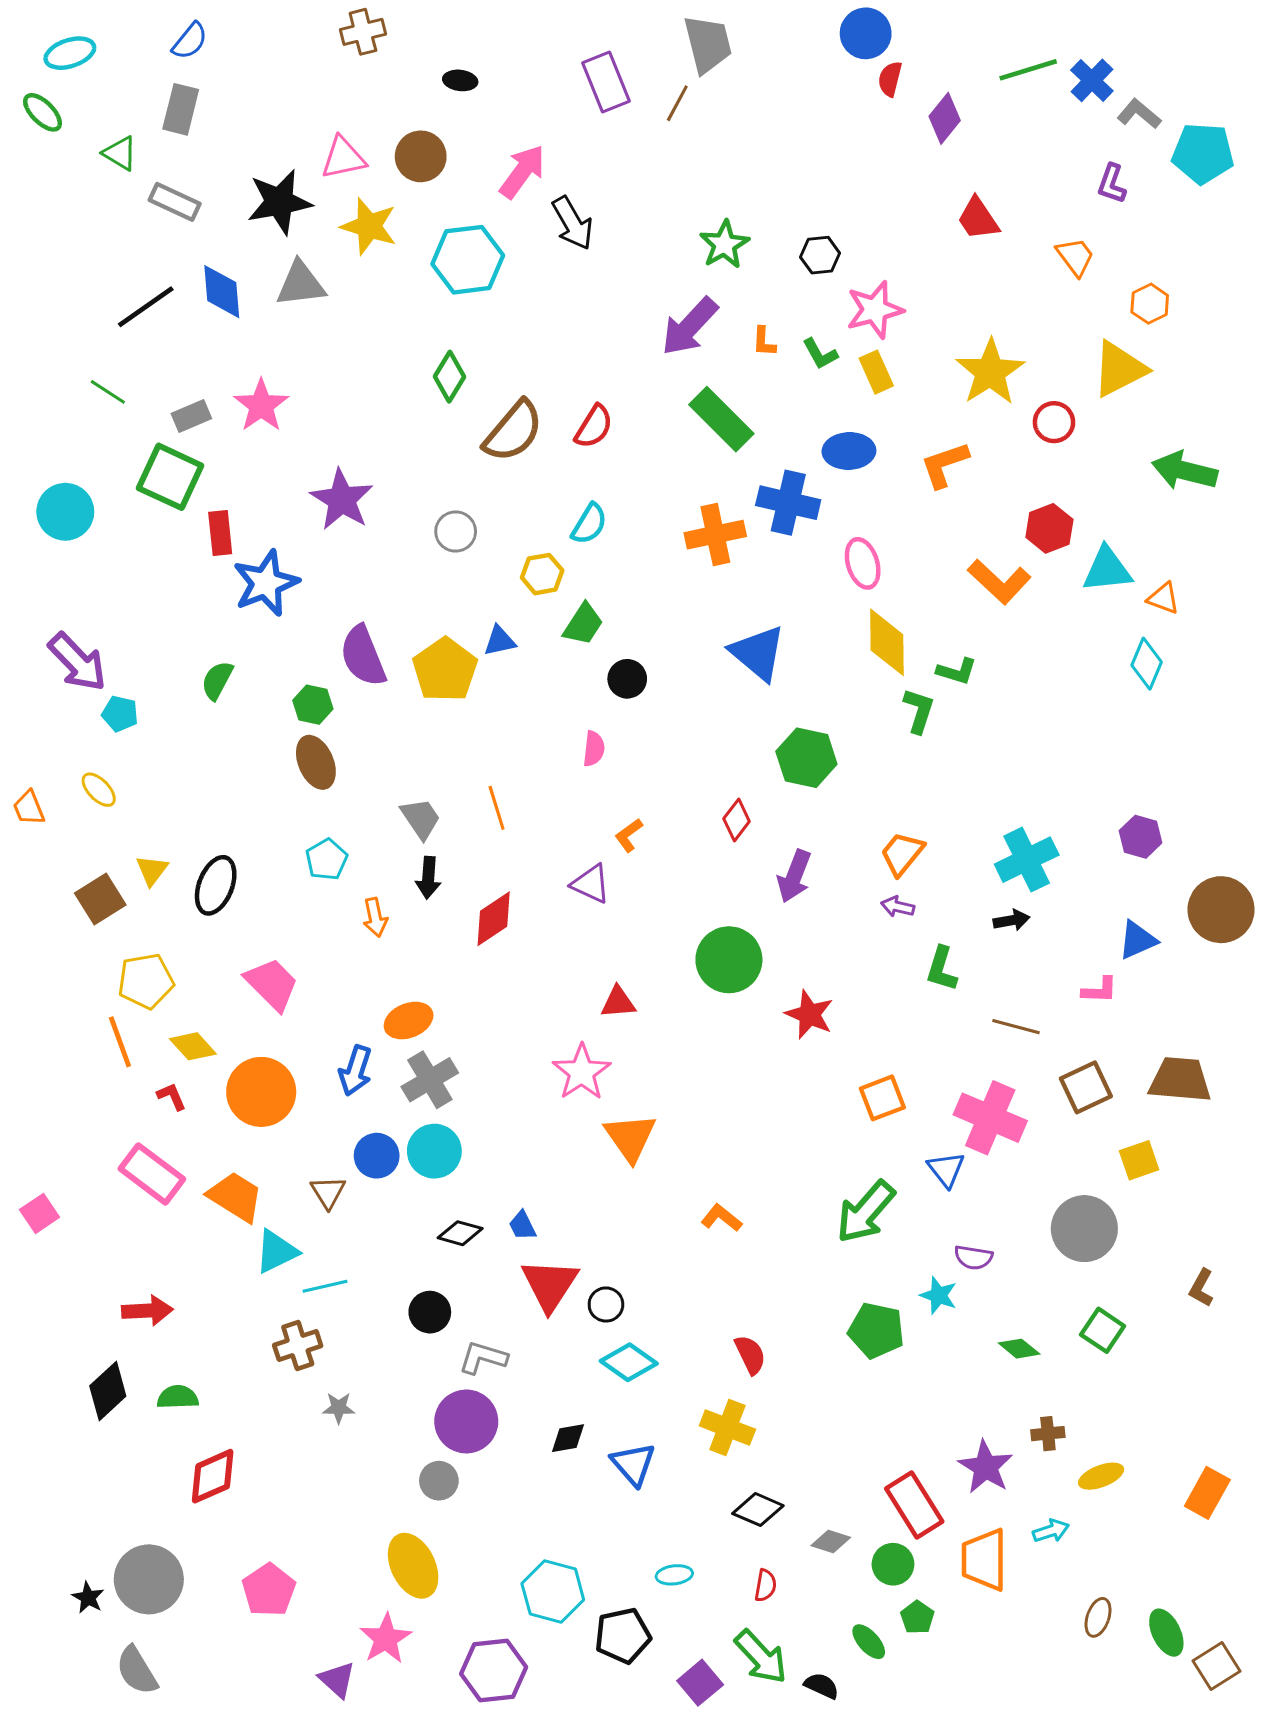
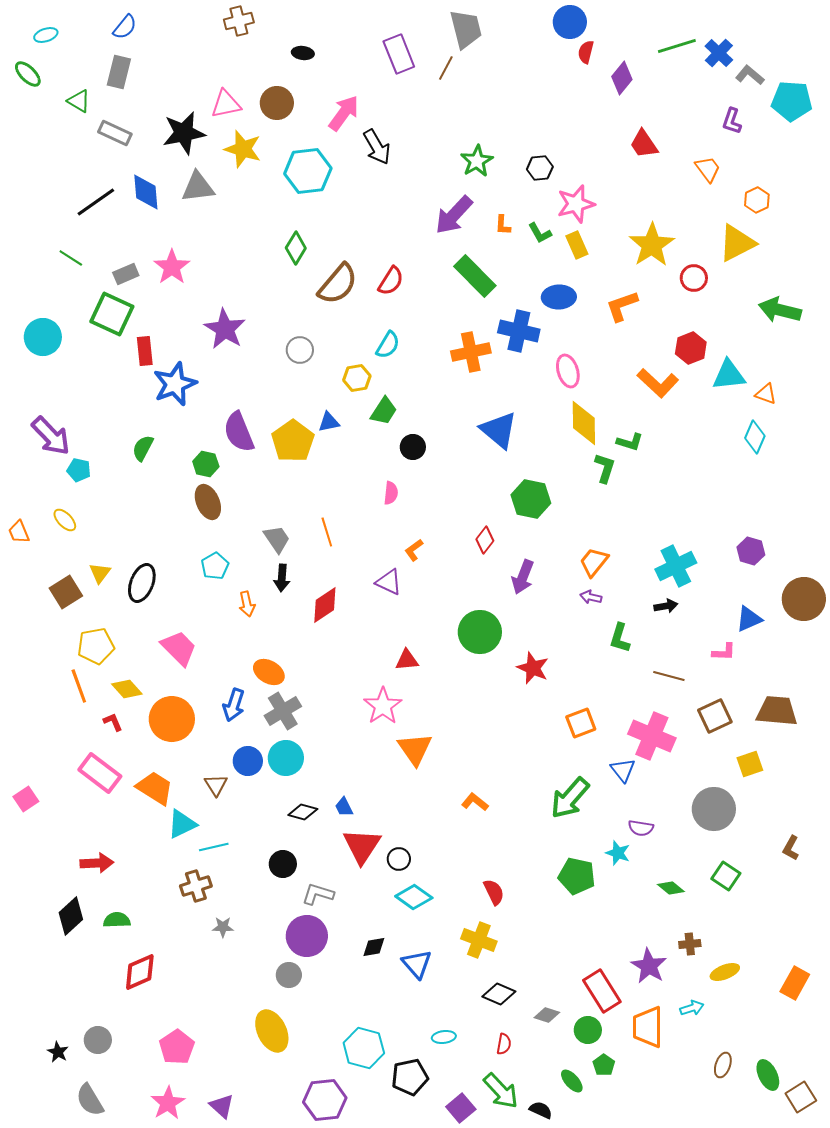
cyan ellipse: (70, 53) -> (46, 35), size x0.7
orange ellipse: (409, 1021) -> (269, 672), turned 52
gray circle: (149, 1579) -> (98, 1040), size x0.6
pink star: (386, 1639) -> (168, 1103), moved

